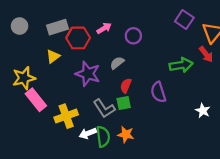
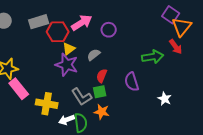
purple square: (184, 20) -> (171, 15), moved
pink arrow: (104, 28) -> (82, 23), size x1.5
yellow triangle: (53, 56) -> (69, 49), moved
white star: (203, 111) -> (165, 99), moved
yellow cross: (66, 116) -> (47, 104), turned 30
orange star: (126, 134) -> (102, 112), moved

